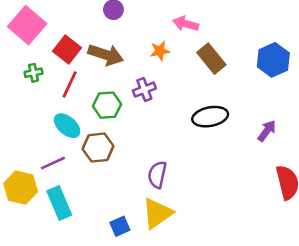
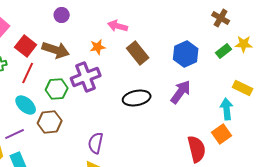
purple cross: (144, 90) -> (86, 77), size x1.6
purple arrow: (267, 131) -> (181, 92), moved, size x1.4

